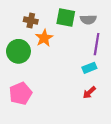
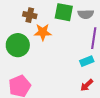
orange star: (44, 38) -> (43, 32), turned 30

